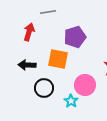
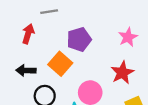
orange square: (58, 59) -> (60, 64), turned 30

